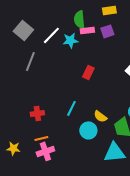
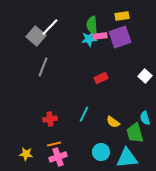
purple square: (107, 31) -> (120, 37), size x1.6
white line: (51, 35) -> (50, 27), moved
cyan star: (70, 40) -> (89, 39), moved
red rectangle: (88, 72) -> (101, 78), turned 40
cyan circle: (88, 130) -> (101, 152), moved

